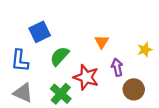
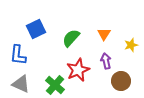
orange triangle: (102, 42) -> (104, 34), moved
green semicircle: (60, 56) -> (71, 38), moved
red star: (86, 77) -> (78, 70), turned 30

